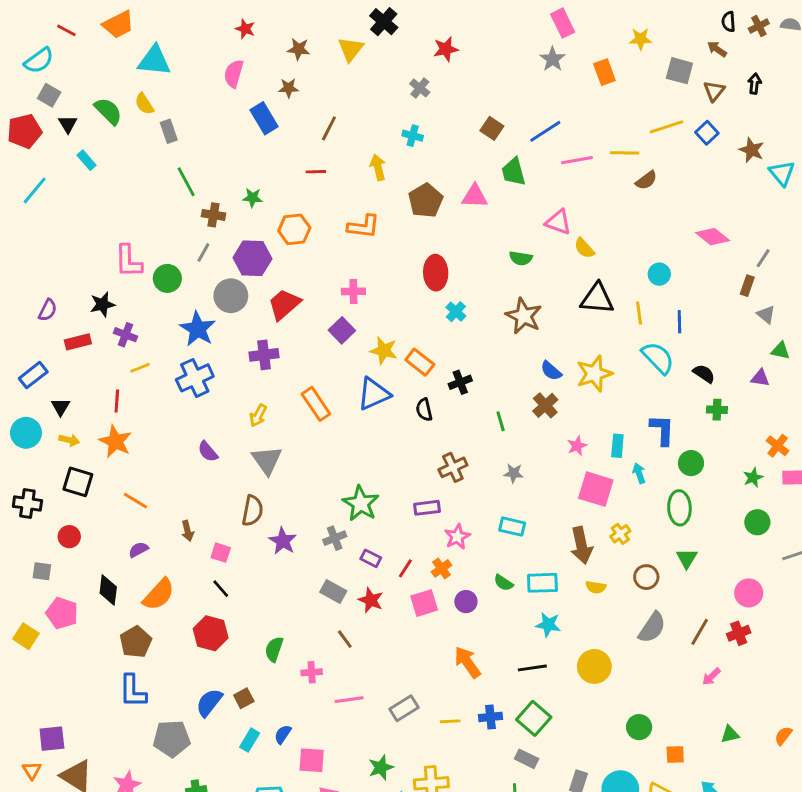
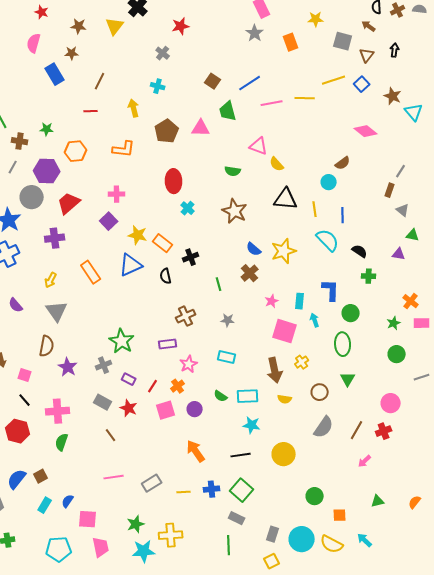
brown semicircle: (646, 180) -> (343, 163), moved
pink diamond: (713, 237) -> (366, 131), moved
pink cross: (312, 672) -> (58, 411), moved, size x1.6

